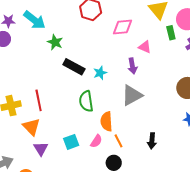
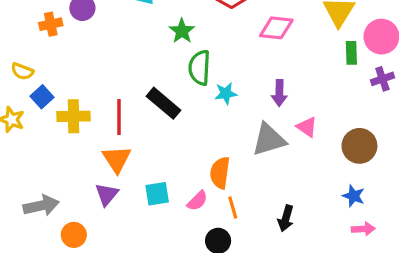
green star: (55, 42) -> (182, 31), moved
pink triangle: (145, 47) -> (307, 127), moved
black rectangle: (74, 67) -> (164, 103), moved
green semicircle: (86, 101) -> (199, 68), moved
orange triangle: (31, 127) -> (117, 159), moved

